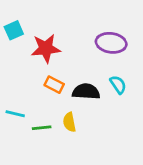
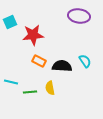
purple ellipse: (111, 43) -> (79, 16), moved

